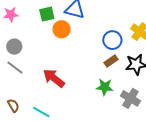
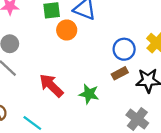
green star: (105, 87) -> (89, 94), moved

